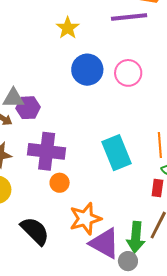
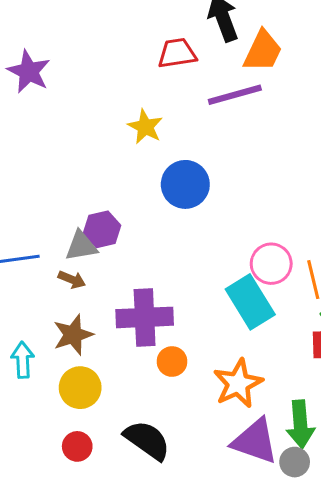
pink circle: (128, 73) -> (271, 264), moved
purple hexagon: (28, 108) -> (102, 229), moved
orange star: (85, 219) -> (238, 383), moved

